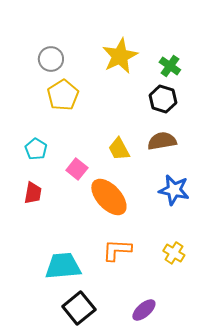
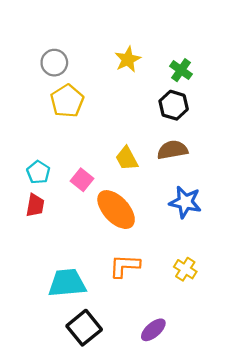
yellow star: (120, 56) -> (128, 59), size x0.7
cyan pentagon: (36, 149) -> (38, 172), moved

